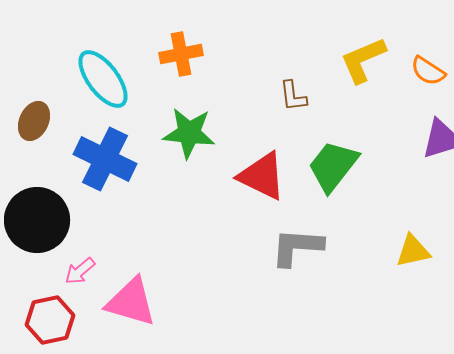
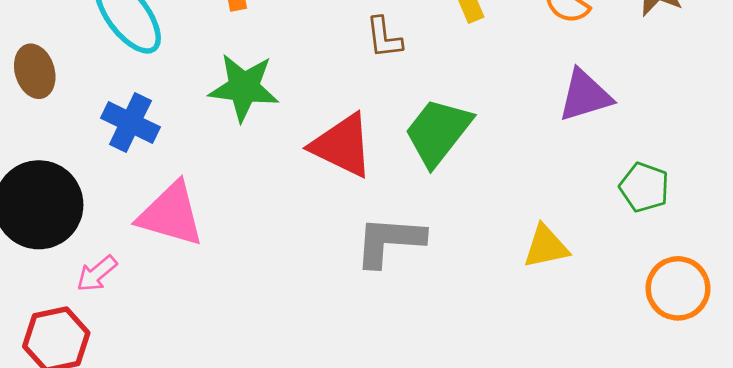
brown ellipse: (34, 121) -> (35, 71), turned -42
blue cross: (105, 159) -> (130, 123), size x0.7
pink triangle: (131, 302) -> (171, 214), moved

